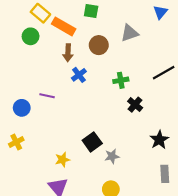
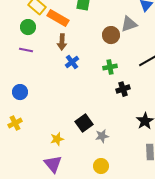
gray triangle: (130, 33) -> (129, 24), moved
brown circle: (99, 45) -> (111, 35), moved
purple line: (47, 96) -> (26, 50), moved
black cross: (135, 105) -> (123, 89), turned 32

